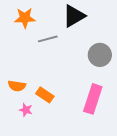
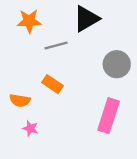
orange rectangle: (45, 95) -> (53, 84), moved

